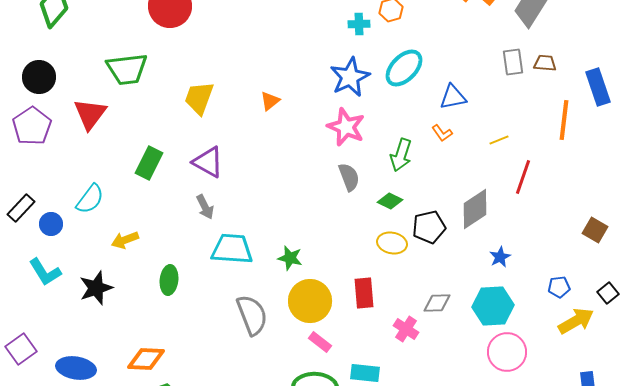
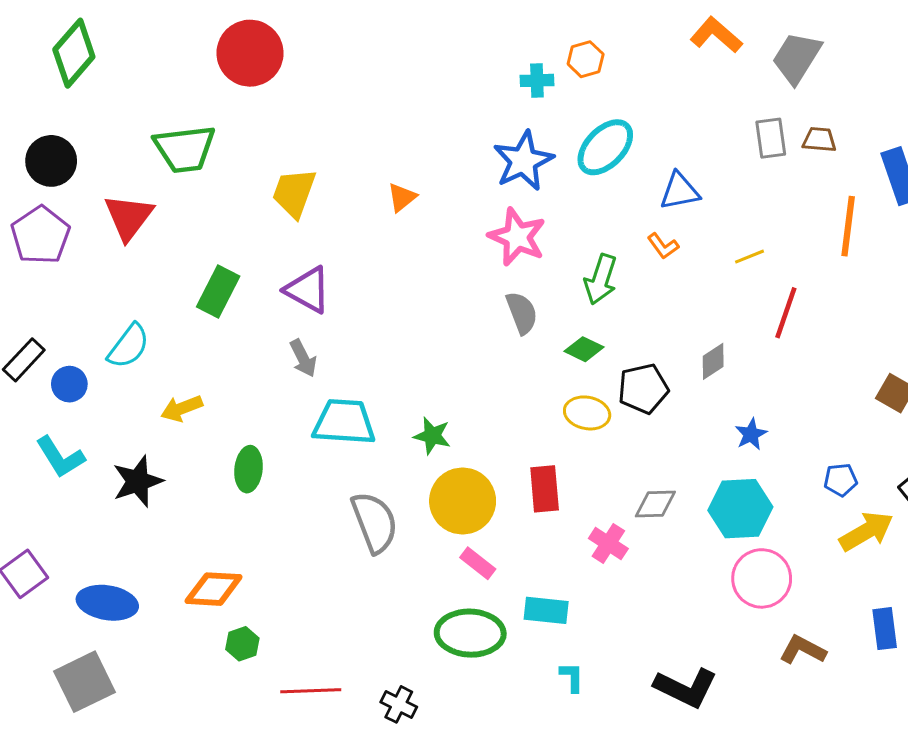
gray diamond: (475, 209) -> (713, 361), size x0.6

